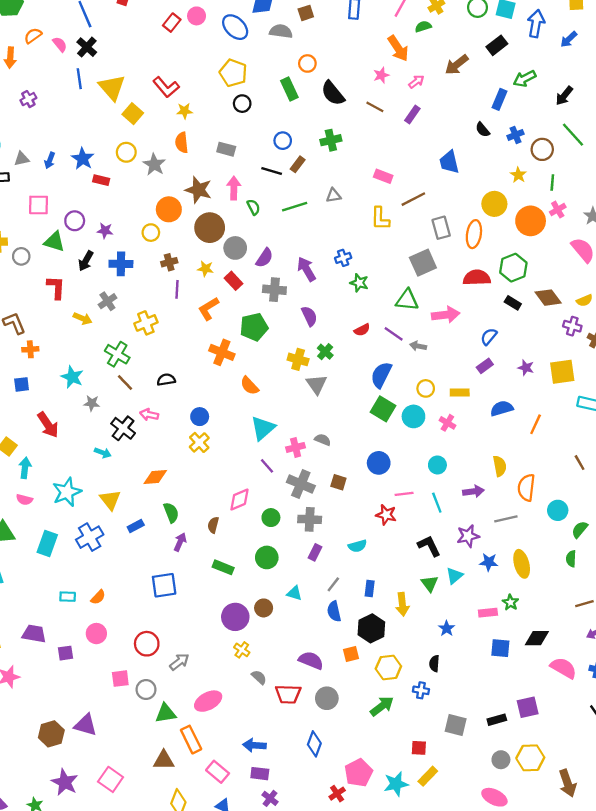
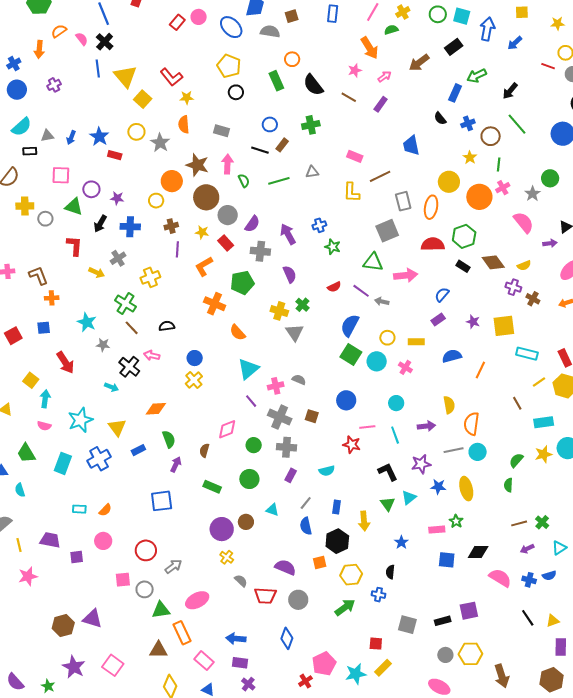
cyan circle: (558, 510) -> (478, 452), moved

